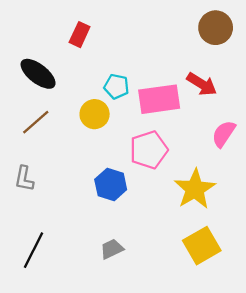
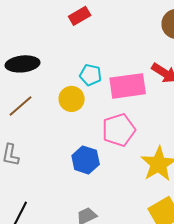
red rectangle: (80, 35) -> (80, 16), moved, turned 35
black ellipse: (38, 74) -> (23, 64), turned -44

